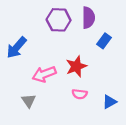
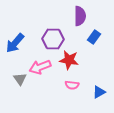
purple hexagon: (59, 20) -> (53, 39), moved
red star: (76, 66) -> (69, 60), turned 30
gray triangle: (29, 101) -> (20, 79), moved

